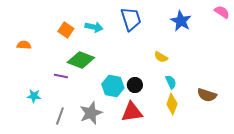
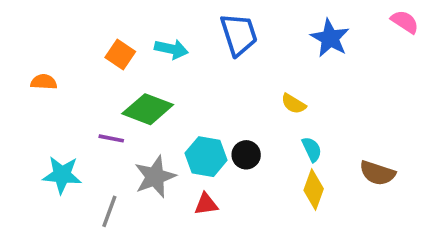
cyan star: (34, 96) -> (62, 175), size x1.5
red triangle: (132, 112) -> (206, 204), moved, size x0.6
gray star: (91, 113) -> (155, 177), moved

